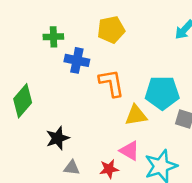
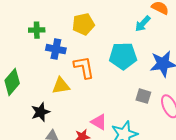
cyan pentagon: (162, 93) -> (123, 56), moved
yellow triangle: (136, 115) -> (61, 86), moved

